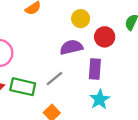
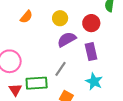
yellow circle: (81, 19) -> (60, 18), moved
cyan star: (100, 99) -> (94, 81), moved

